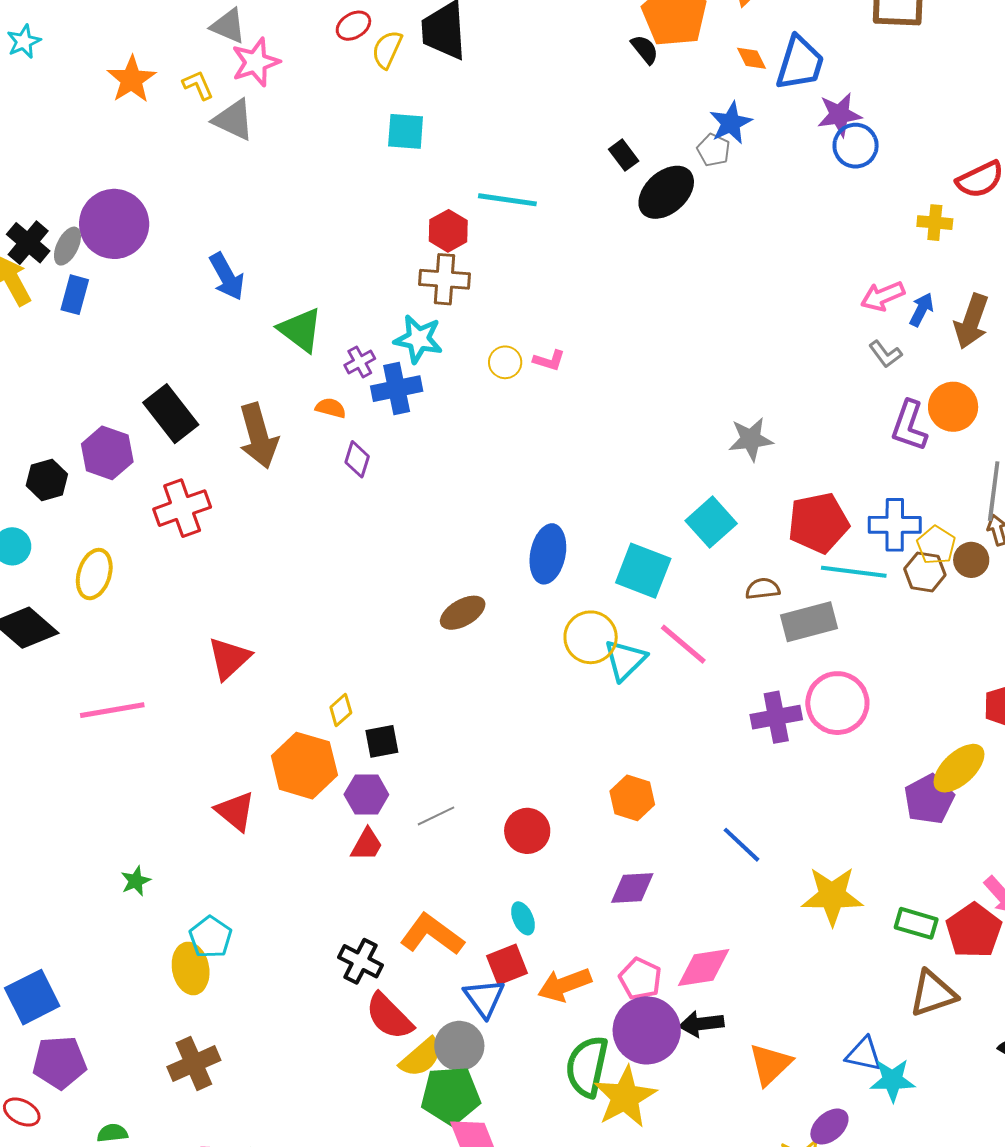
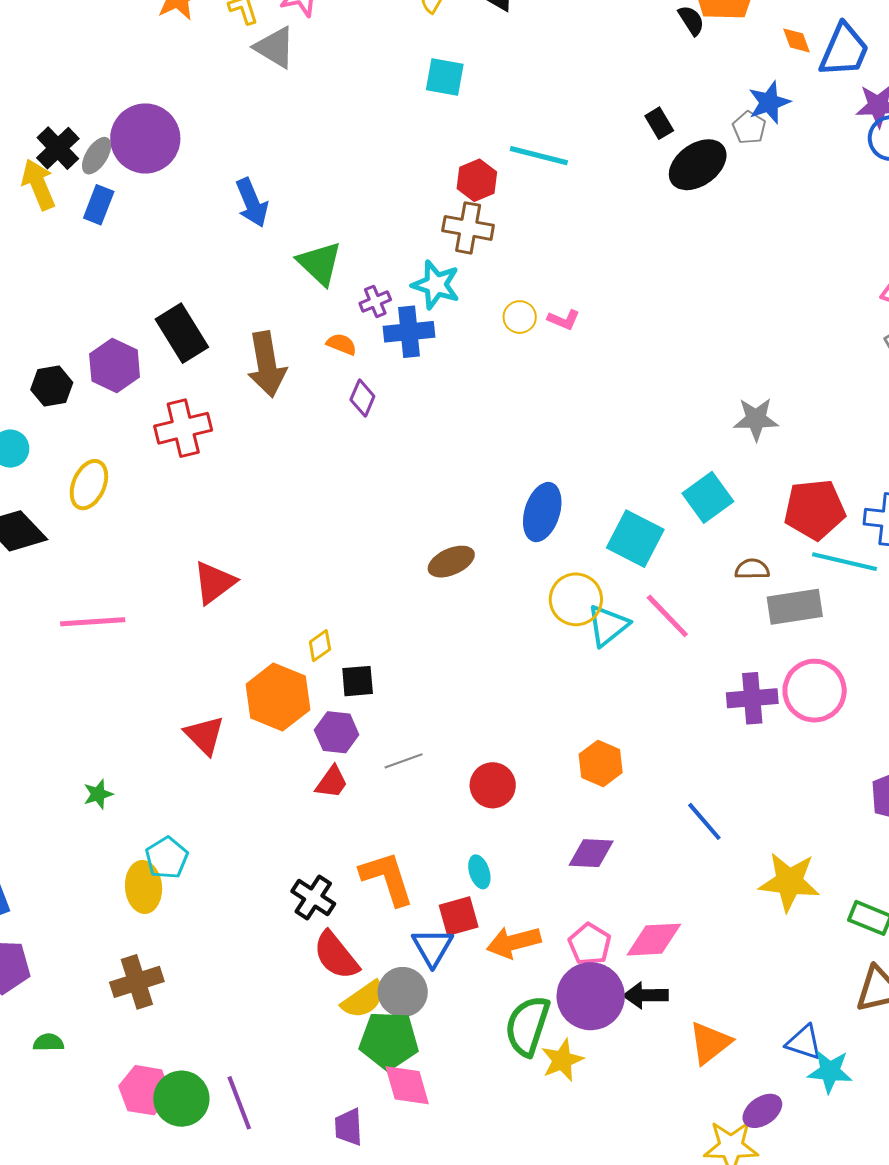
orange L-shape: (432, 934) -> (387, 878), turned 30
yellow star: (625, 1097) -> (562, 1060), size x0.7

